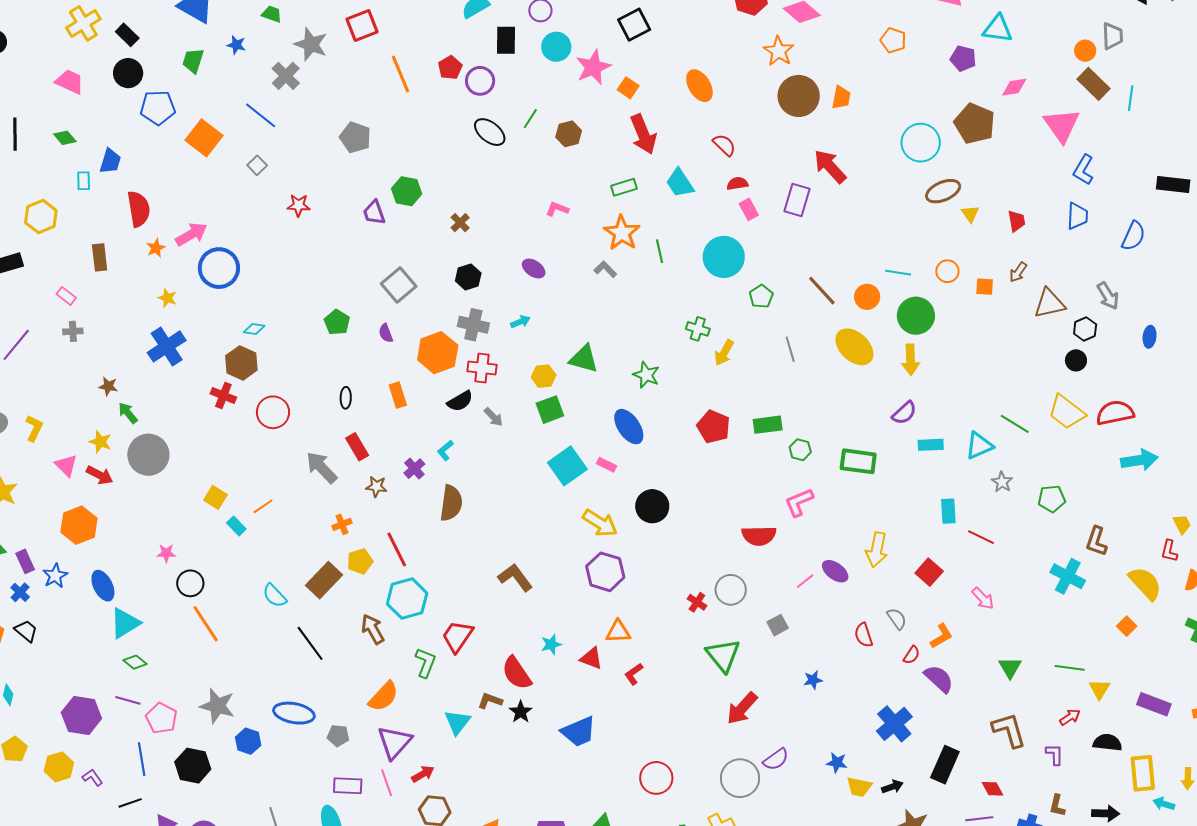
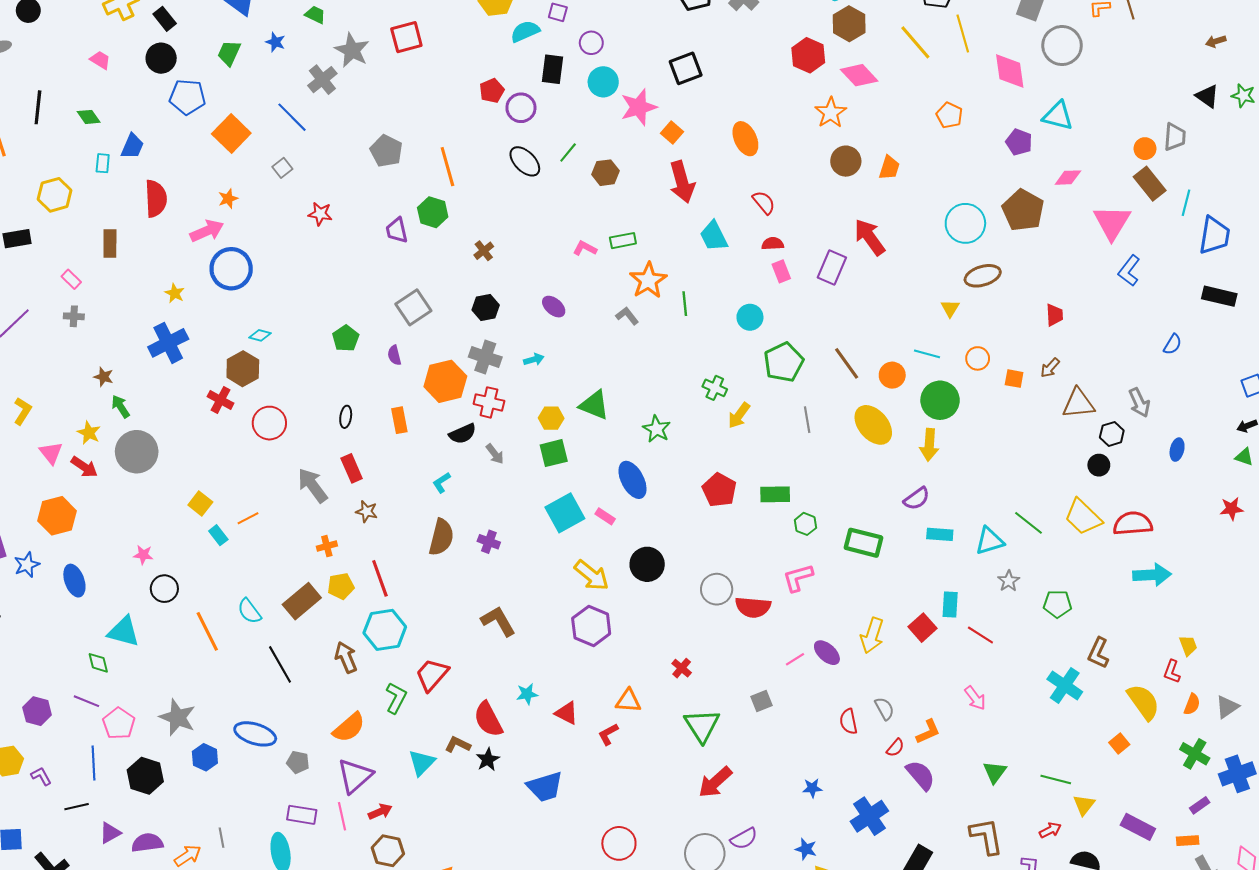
orange line: (400, 74) -> (447, 167), moved
pink trapezoid: (70, 82) -> (100, 60), size x0.7
brown circle: (799, 96) -> (846, 161), size x0.7
green rectangle: (624, 187) -> (623, 241), moved
yellow triangle: (970, 214) -> (950, 308), moved
blue trapezoid: (1077, 216) -> (1214, 235), moved, size x1.4
blue semicircle: (1133, 236) -> (1173, 344), size x0.7
orange star: (156, 248) -> (228, 199), moved
cyan circle: (724, 257) -> (750, 317), size x0.6
green pentagon: (761, 296) -> (784, 362), size x1.6
purple cross: (414, 469) -> (489, 542), moved, turned -35
red square: (929, 572) -> (923, 628), moved
gray circle: (731, 590) -> (717, 589), moved
cyan triangle: (125, 623) -> (124, 631), moved, turned 40
orange line: (206, 624) -> (207, 631), moved
orange triangle: (618, 632) -> (628, 701), moved
green diamond: (135, 662) -> (98, 663), turned 30
blue star: (813, 680) -> (812, 788), moved
purple hexagon: (81, 715) -> (37, 711), size x0.7

